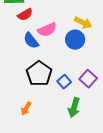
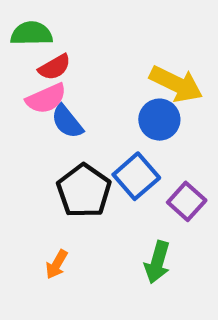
yellow arrow: (83, 23) -> (176, 84), size x1.4
pink semicircle: (47, 30) -> (46, 99), moved
blue square: (64, 82) -> (136, 176), moved, size x1.5

